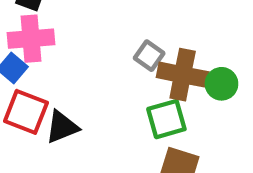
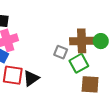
gray square: (149, 56) -> (61, 52), moved

